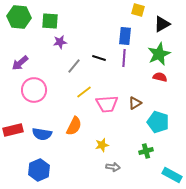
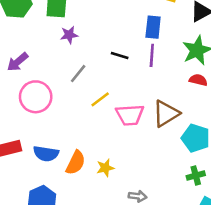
gray line: (74, 66) -> (78, 74), moved
brown triangle: (135, 103) -> (166, 114), size x1.6
orange semicircle: (74, 126) -> (76, 163), moved
yellow star: (102, 145) -> (105, 168), moved
green cross: (146, 151) -> (196, 176), moved

